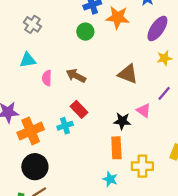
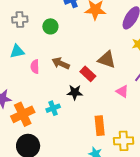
gray cross: (32, 24) -> (20, 19), turned -35
green circle: (85, 32) -> (50, 26), moved
red rectangle: (79, 109) -> (88, 74), moved
black star: (122, 121) -> (75, 92), moved

